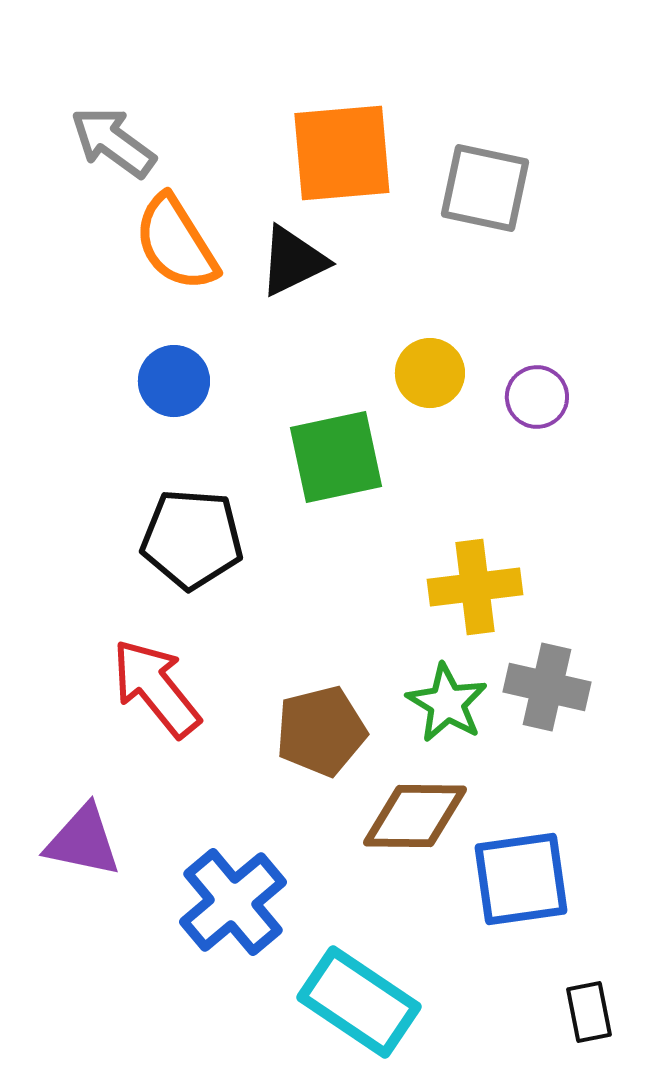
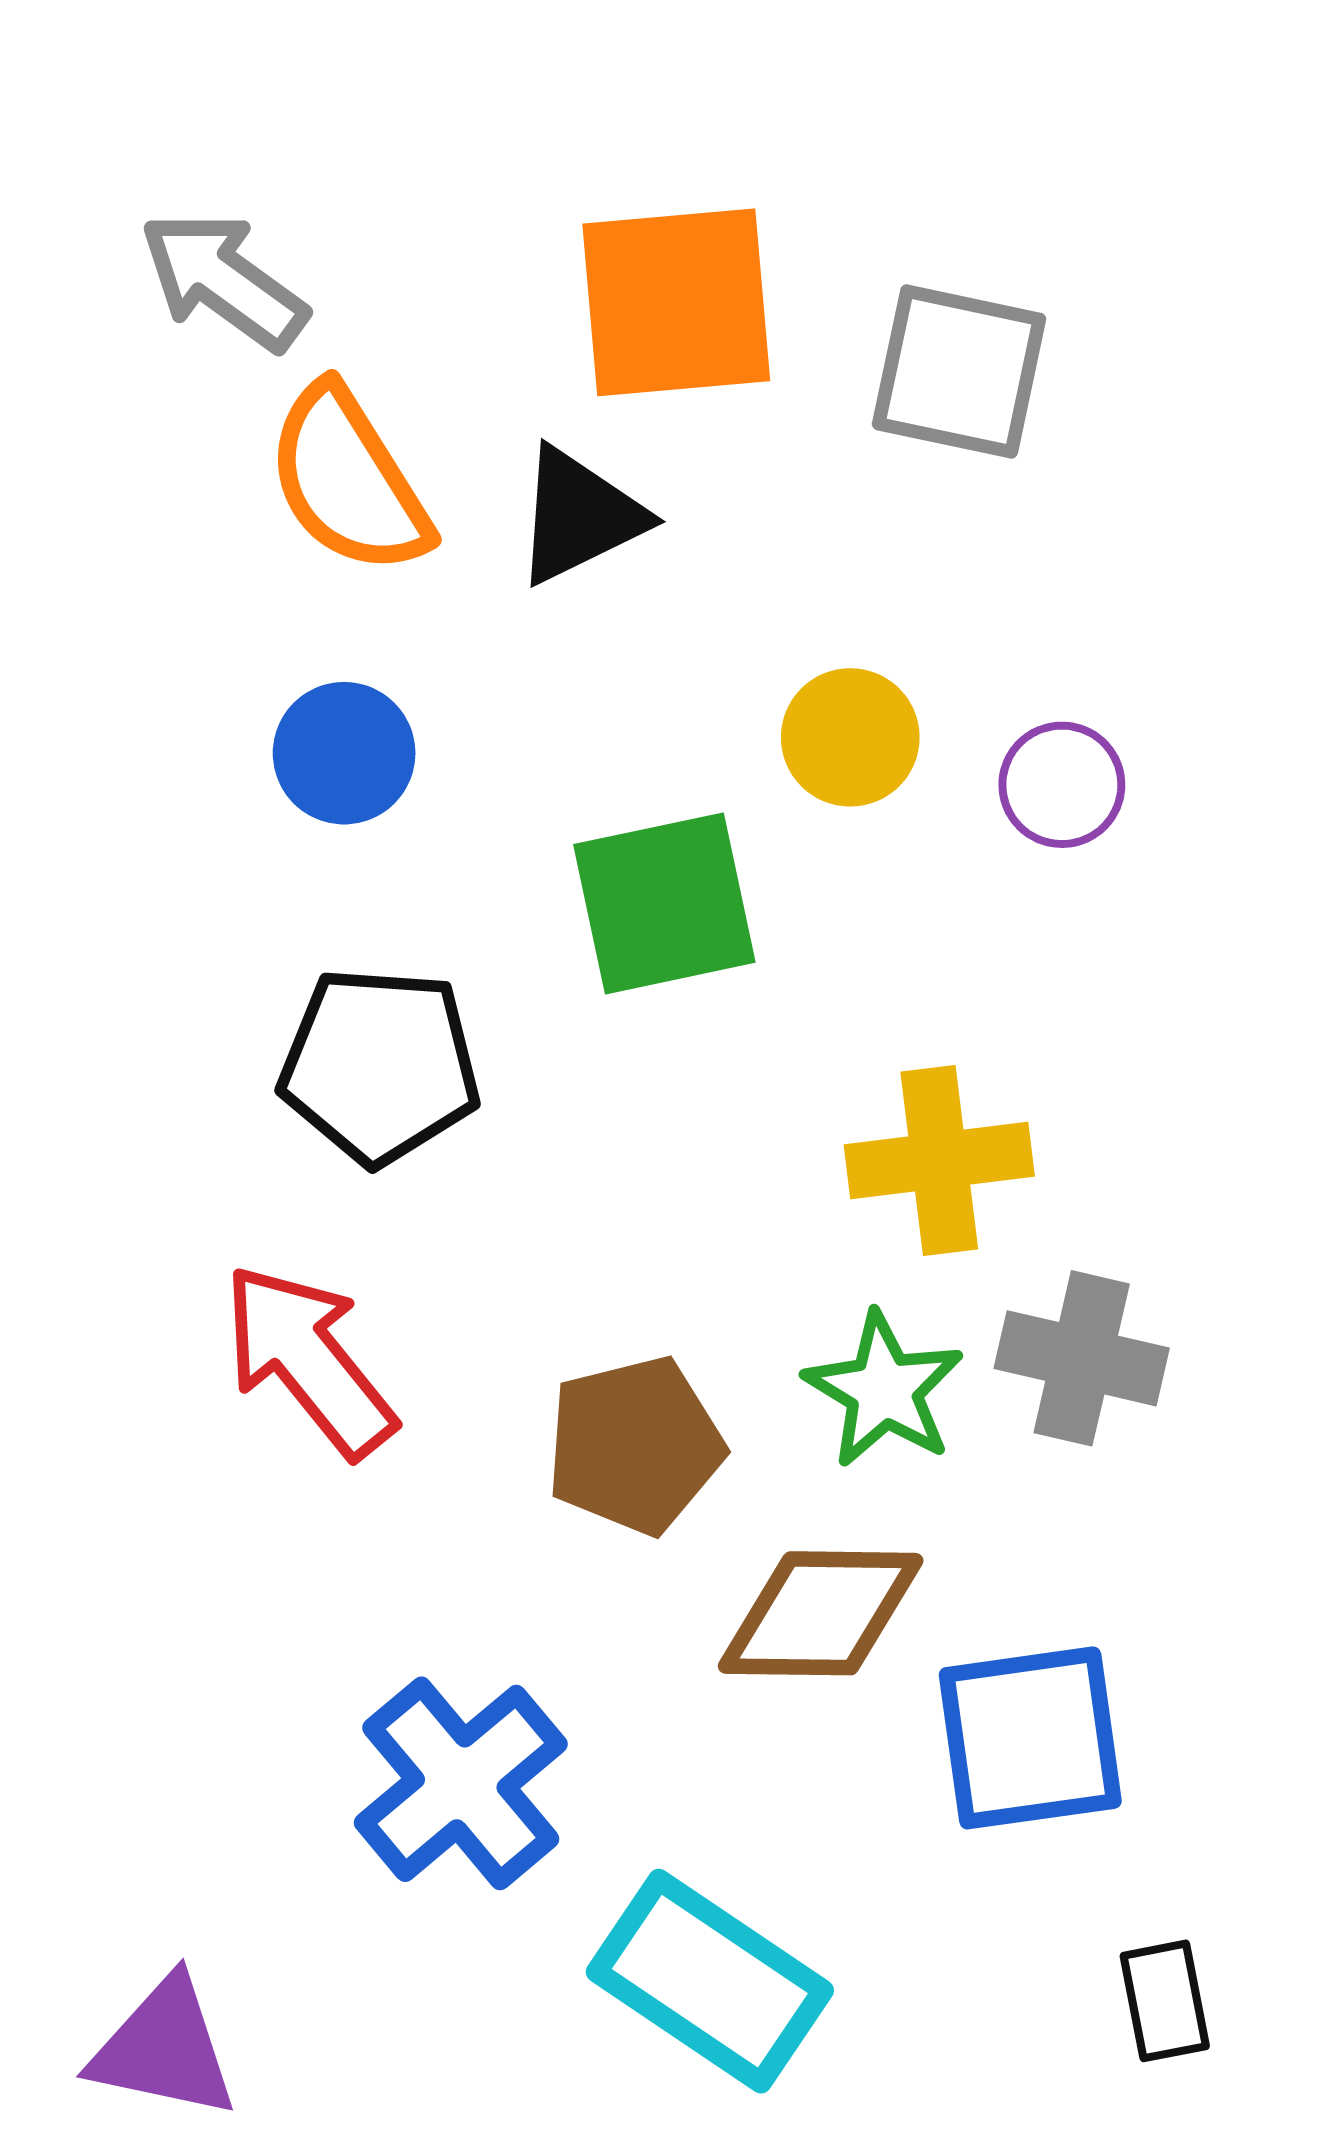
purple triangle: (83, 841) -> (164, 2048), moved

